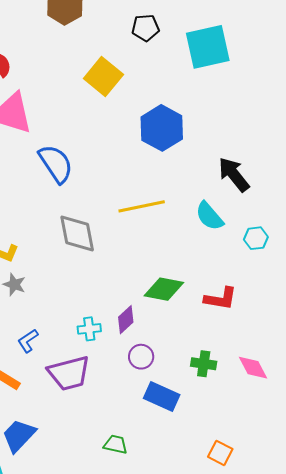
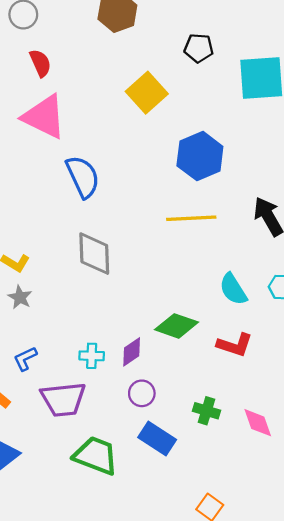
yellow line: (142, 206) -> (191, 218), moved
cyan semicircle: (209, 216) -> (233, 289), moved
green trapezoid: (116, 444) -> (96, 456), moved, size x1.8

